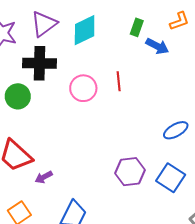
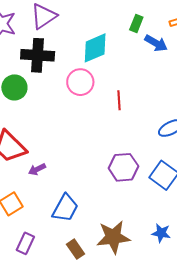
cyan diamond: (85, 30) -> (95, 48), moved
red line: (119, 81) -> (119, 100), moved

